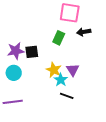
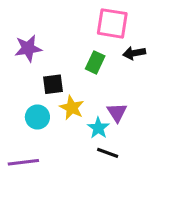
purple star: (16, 51) -> (28, 48), moved
yellow star: (54, 70) -> (72, 108), moved
cyan circle: (14, 73) -> (37, 117), moved

